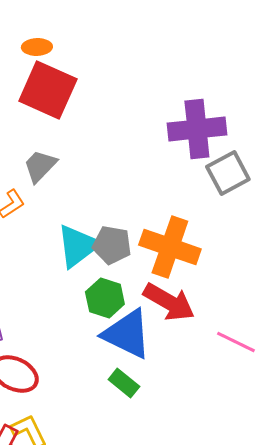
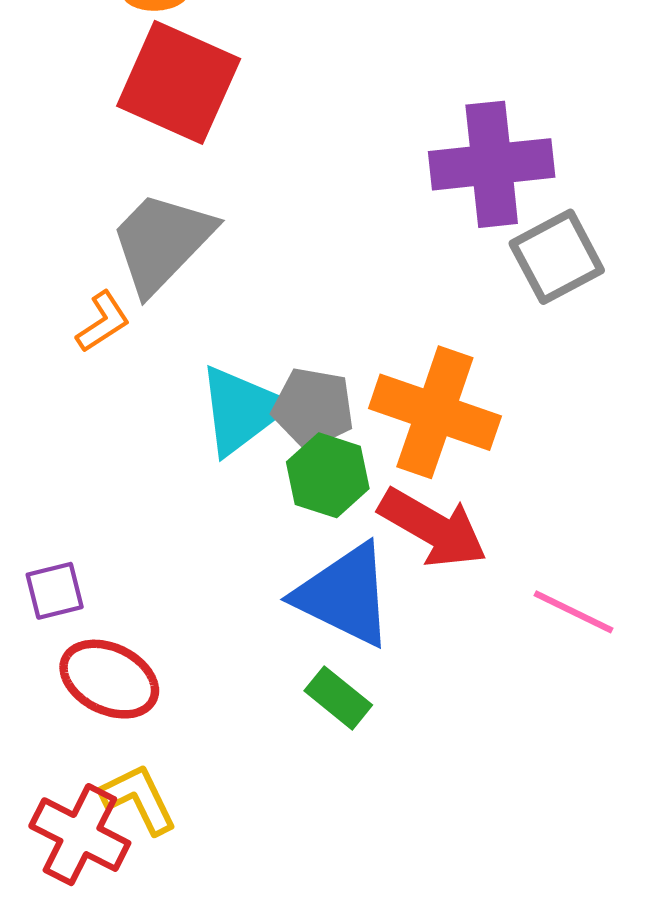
gray trapezoid: (40, 166) -> (162, 242), size x1.5
green hexagon: (105, 298) -> (328, 475), moved

